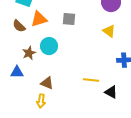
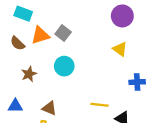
gray square: (69, 19) -> (63, 33), moved, turned 32
cyan circle: (49, 46) -> (64, 66), moved
blue triangle: (17, 72) -> (15, 106), moved

